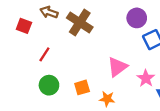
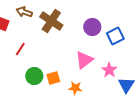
purple circle: (137, 18) -> (92, 27), moved
green circle: (49, 85) -> (34, 76), moved

